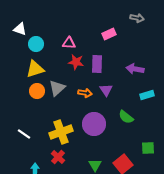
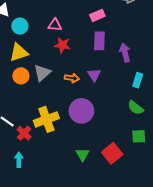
purple rectangle: (97, 64) -> (99, 41), moved
purple arrow: (135, 69) -> (125, 53), turned 66
cyan rectangle: (147, 95) -> (138, 80), turned -56
green semicircle: (126, 117) -> (136, 108), moved
red cross: (58, 157) -> (24, 133), moved

